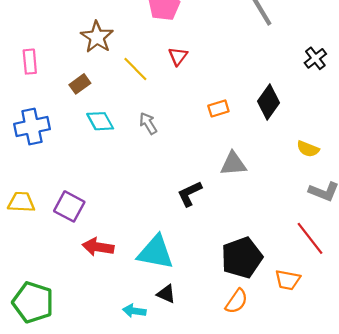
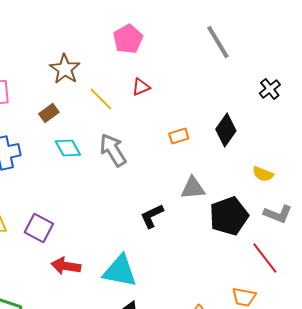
red triangle: (178, 56) -> (141, 87), turned 30
gray arrow: (148, 123) -> (113, 150), size x1.6
black pentagon: (242, 258) -> (229, 216), moved

